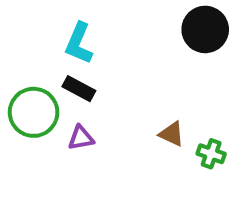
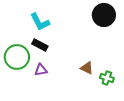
cyan L-shape: (79, 43) -> (40, 22), turned -50

